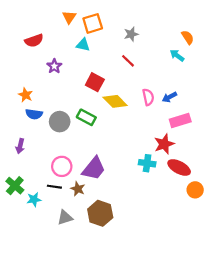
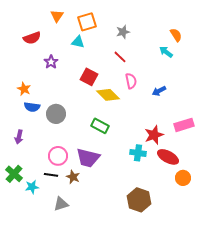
orange triangle: (69, 17) -> (57, 16), moved
pink semicircle: (148, 97) -> (131, 81), moved
green rectangle: (86, 117) -> (100, 126), moved
pink rectangle: (180, 121) -> (184, 125), moved
purple trapezoid: (94, 169) -> (88, 158), turned 65
brown hexagon: (100, 213) -> (139, 200), moved

